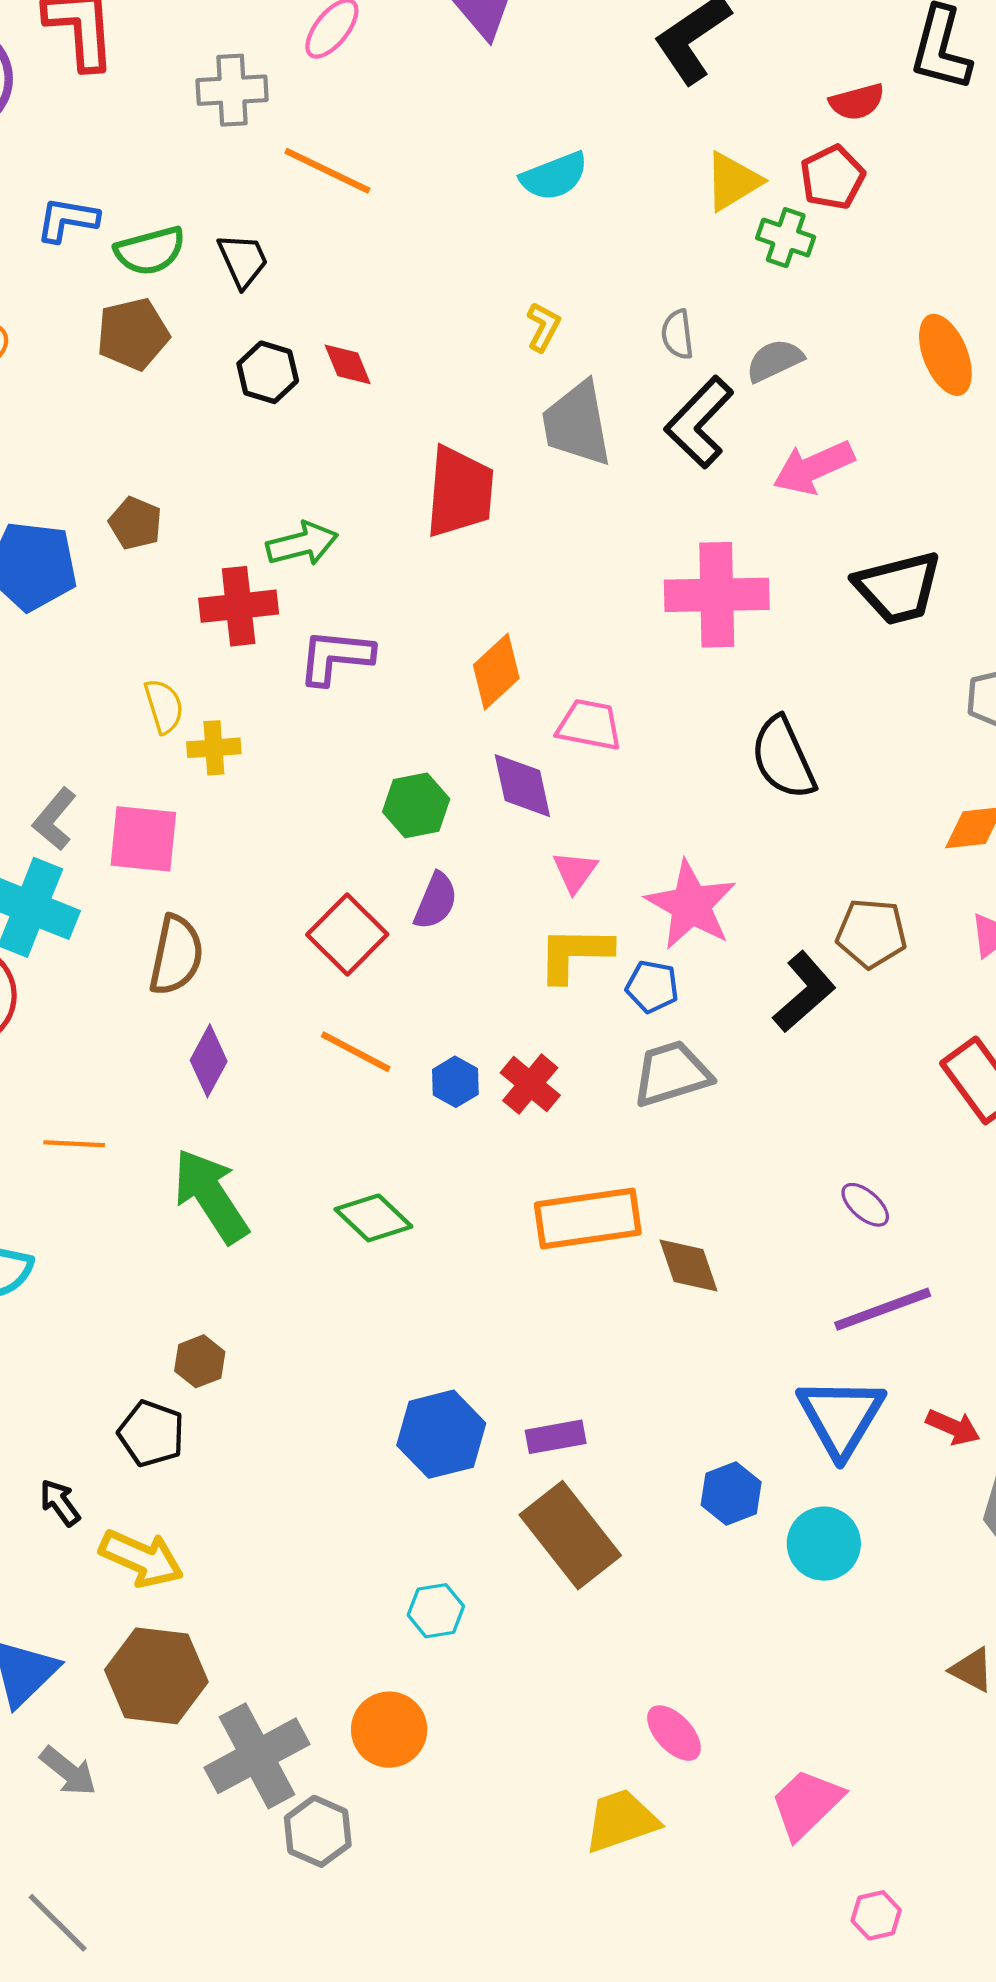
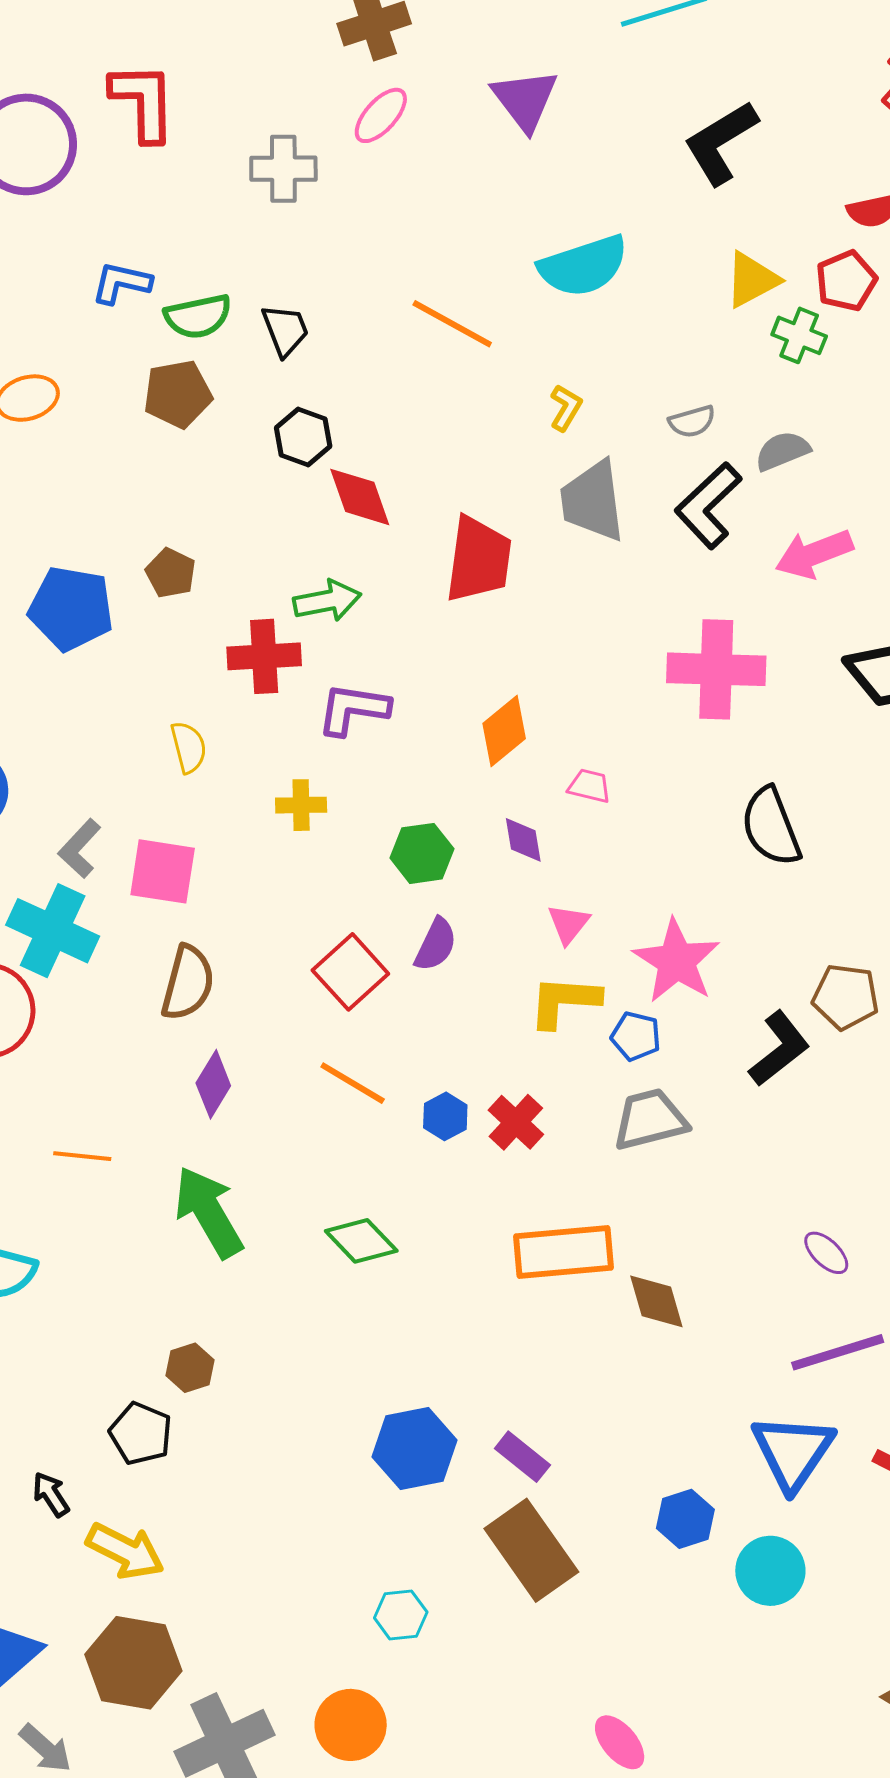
orange line: (327, 171) -> (452, 324), moved
cyan semicircle: (554, 176) -> (583, 266), size x1.4
gray semicircle: (677, 334) -> (692, 421), turned -102
red diamond: (348, 364) -> (360, 497), moved, size x1.4
pink trapezoid: (589, 725) -> (589, 786), size x0.7
yellow cross: (214, 748) -> (301, 805), moved
purple diamond: (522, 786) -> (523, 840), size x0.7
purple rectangle: (556, 1437) -> (522, 1457), turned 46

